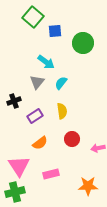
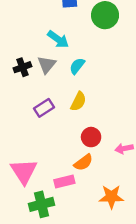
black cross: (14, 101) -> (22, 67), moved
yellow semicircle: (62, 111) -> (78, 101), turned 35
orange semicircle: (40, 143) -> (83, 162), moved
green cross: (15, 192) -> (42, 204), moved

